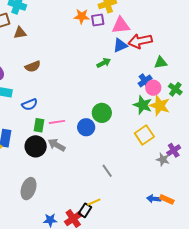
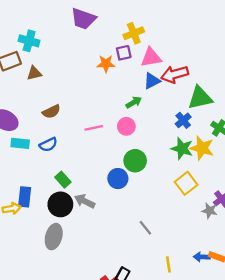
orange star: (82, 16) -> (106, 64), moved
green triangle: (161, 63) -> (200, 98), size x1.6
pink circle: (153, 88) -> (126, 126), moved
blue semicircle: (30, 105) -> (48, 145), moved
pink line: (57, 122) -> (94, 128), moved
green rectangle: (39, 125) -> (63, 180), turned -48
gray ellipse: (29, 189) -> (54, 237), moved
yellow line: (94, 202) -> (168, 264), moved, turned -72

